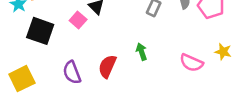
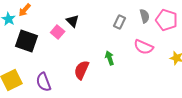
pink semicircle: (191, 63) -> (144, 47), moved
purple semicircle: (72, 72) -> (44, 82), moved

